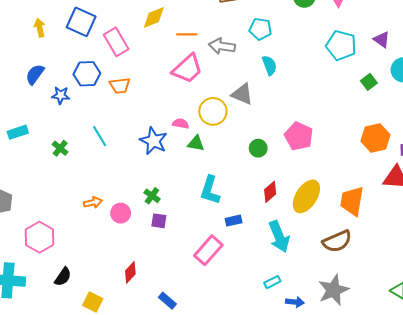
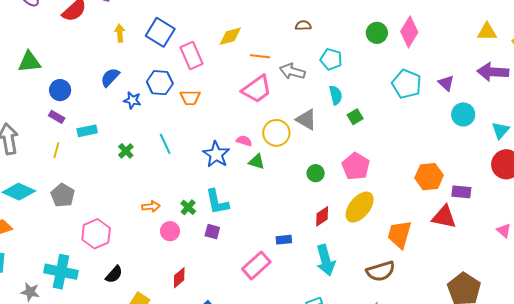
green square: (369, 82) -> (355, 117), moved
cyan L-shape: (210, 190) -> (217, 202), moved, turned -36
green cross: (152, 196) -> (188, 207), moved
yellow ellipse: (306, 196) -> (360, 207), moved
pink circle: (121, 213) -> (170, 231), moved

